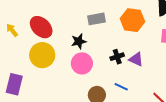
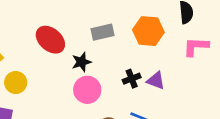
red ellipse: (41, 27) -> (50, 40), moved
yellow circle: (42, 55) -> (16, 83), moved, size x0.7

